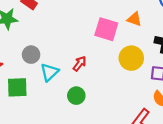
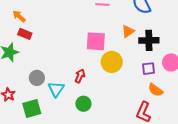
orange triangle: (134, 19) -> (128, 31), moved, turned -40
yellow circle: (131, 58) -> (112, 62), moved

